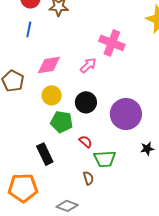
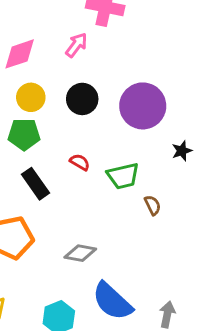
green pentagon: (62, 122) -> (24, 134), moved
red semicircle: (86, 142) -> (80, 162), moved
brown semicircle: (88, 178) -> (153, 205), moved

